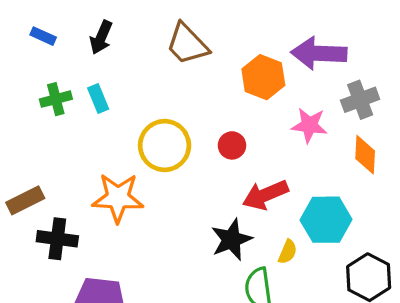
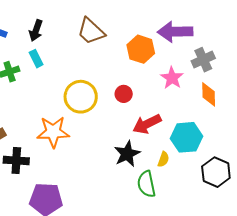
cyan rectangle: (98, 98) -> (36, 59), moved
pink star: (309, 125) -> (172, 78), turned 30

